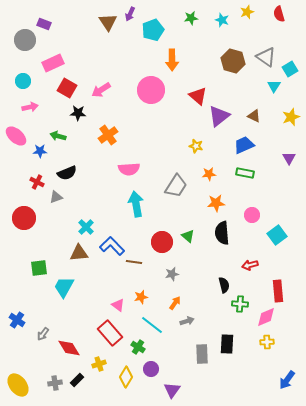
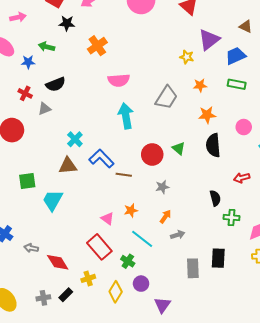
purple triangle: (219, 116) -> (209, 40), moved
gray arrow: (43, 334) -> (31, 248), turned 64

